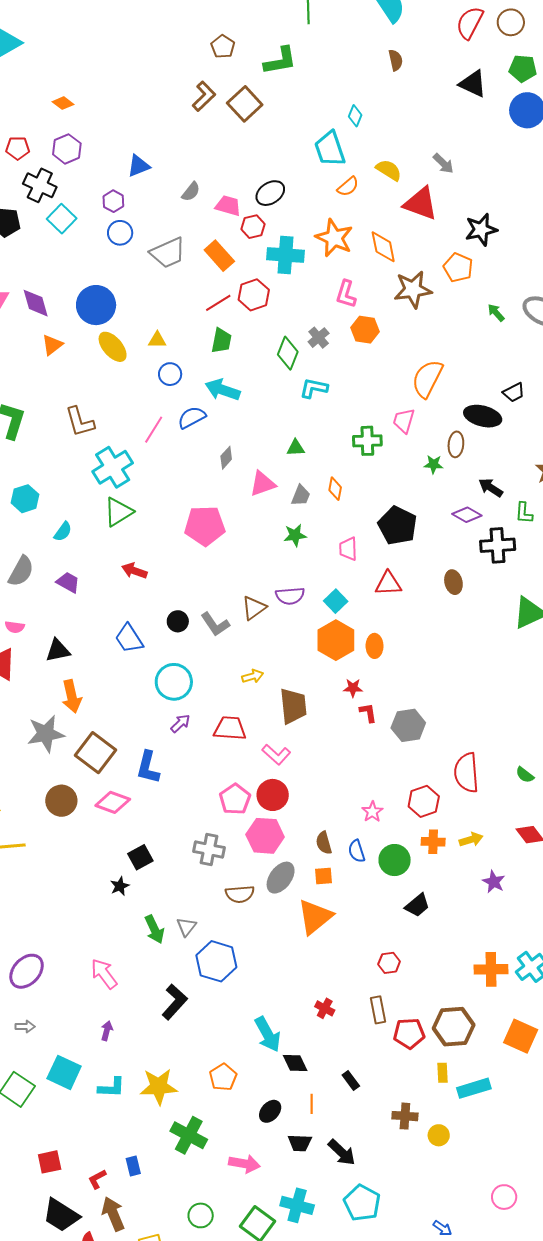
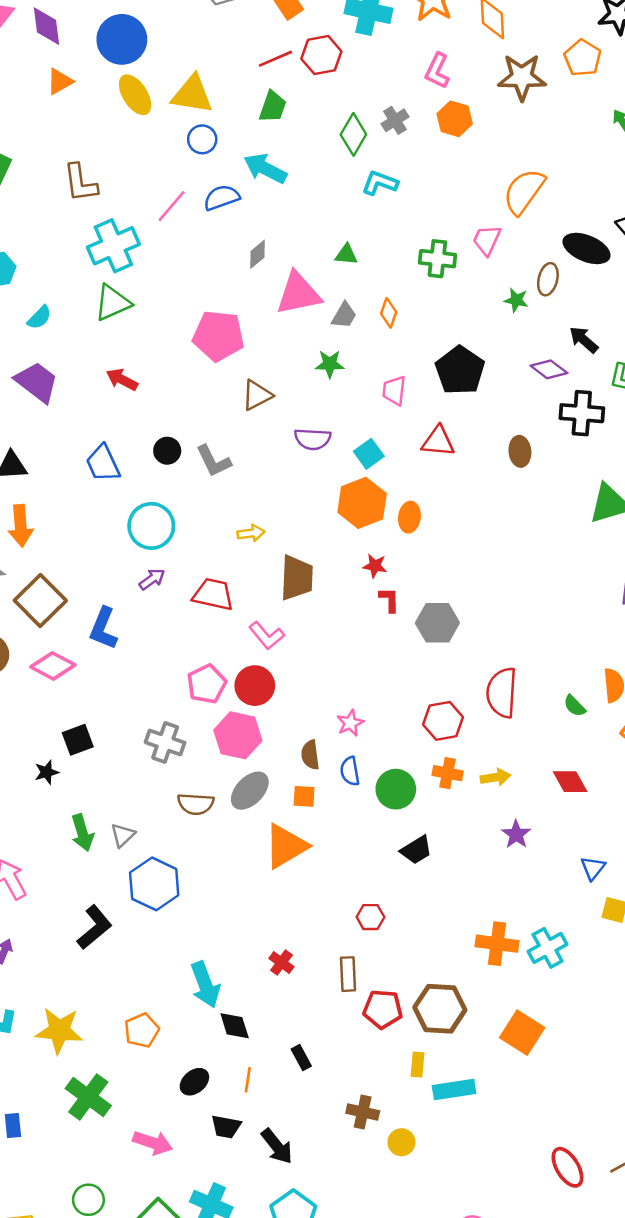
yellow triangle: (157, 340) -> (192, 94), size x1.8
pink triangle: (263, 484) -> (298, 294), size x1.4
purple trapezoid: (68, 582) -> (37, 382), size x1.5
brown triangle: (254, 608) -> (257, 395), moved
pink star: (372, 812) -> (350, 723), moved

